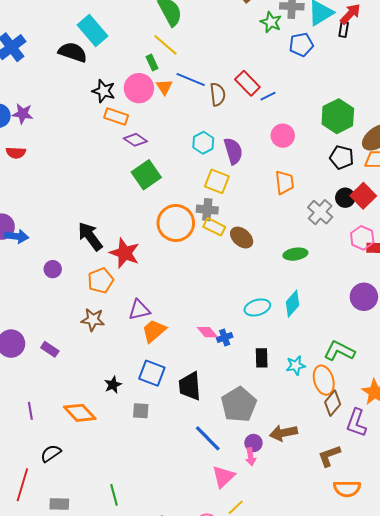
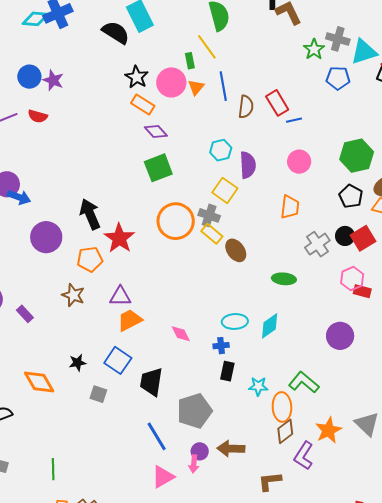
blue line: (191, 79) -> (223, 86), turned 44
purple circle: (53, 269) -> (46, 237), size x1.8
blue cross: (225, 337) -> (221, 346), moved

